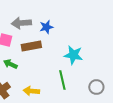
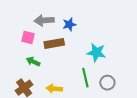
gray circle: (96, 87) -> (107, 83), moved

